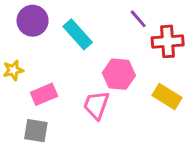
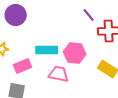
cyan rectangle: (78, 34) -> (47, 50), moved, turned -50
pink trapezoid: (96, 105) -> (59, 74), turned 80

